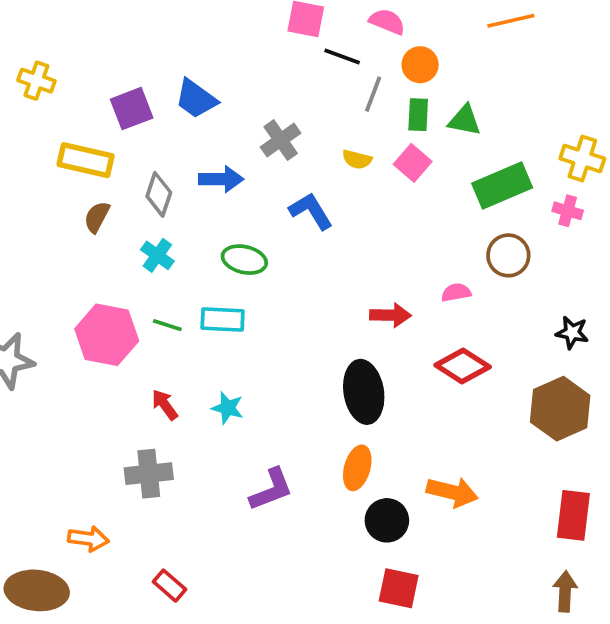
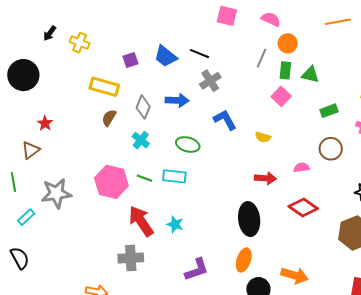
black line: (342, 56) -> (200, 54), moved
purple square: (132, 109) -> (130, 60), size x0.7
yellow semicircle: (357, 159) -> (263, 137), moved
green rectangle: (502, 185) -> (329, 111), size x0.6
red arrow: (165, 405) -> (141, 221), size x1.8

